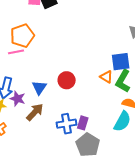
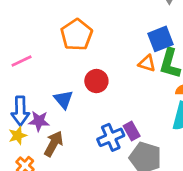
orange pentagon: (22, 36) -> (77, 35), moved
brown arrow: (35, 112) -> (54, 144), moved
purple rectangle: (83, 123) -> (132, 131), turned -32

